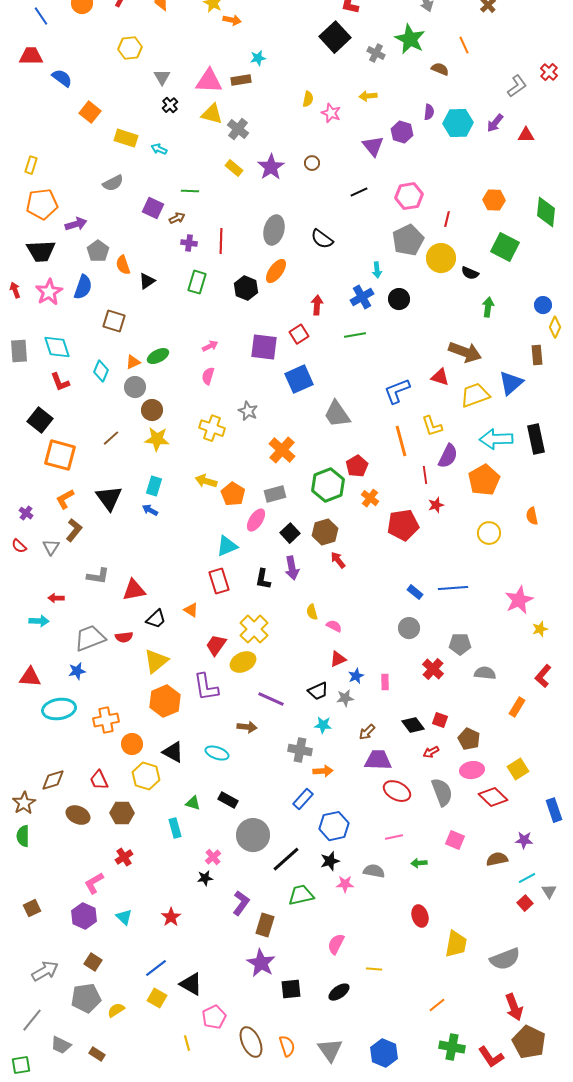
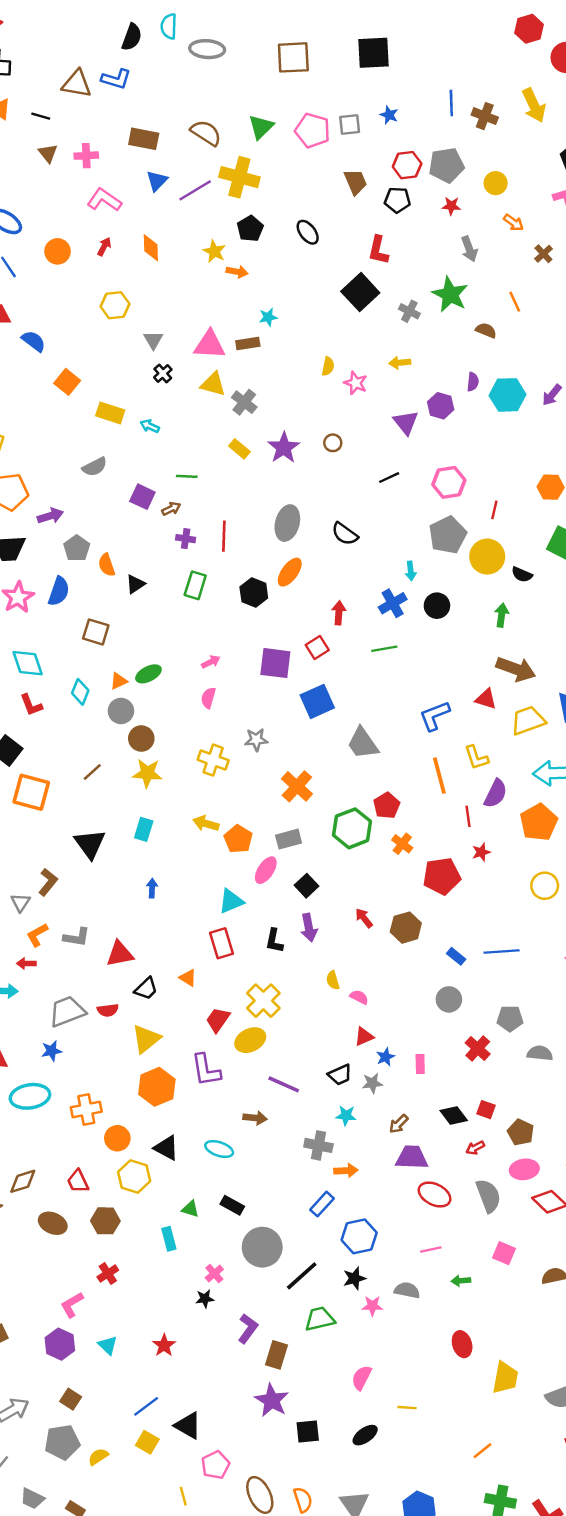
green arrow: (488, 307) -> (502, 615), moved
gray star: (248, 411) -> (256, 740), turned -30
orange L-shape: (65, 499) -> (37, 935), moved
blue arrow: (150, 510) -> (152, 888), moved, turned 63
brown hexagon: (325, 532) -> (406, 928), moved

